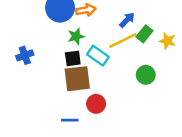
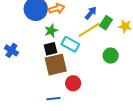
blue cross: (25, 55) -> (11, 50), turned -32

